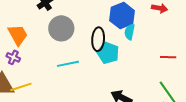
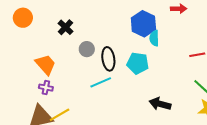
gray circle: (61, 28) -> (87, 49), size x0.6
black ellipse: (98, 39) -> (108, 59), moved

